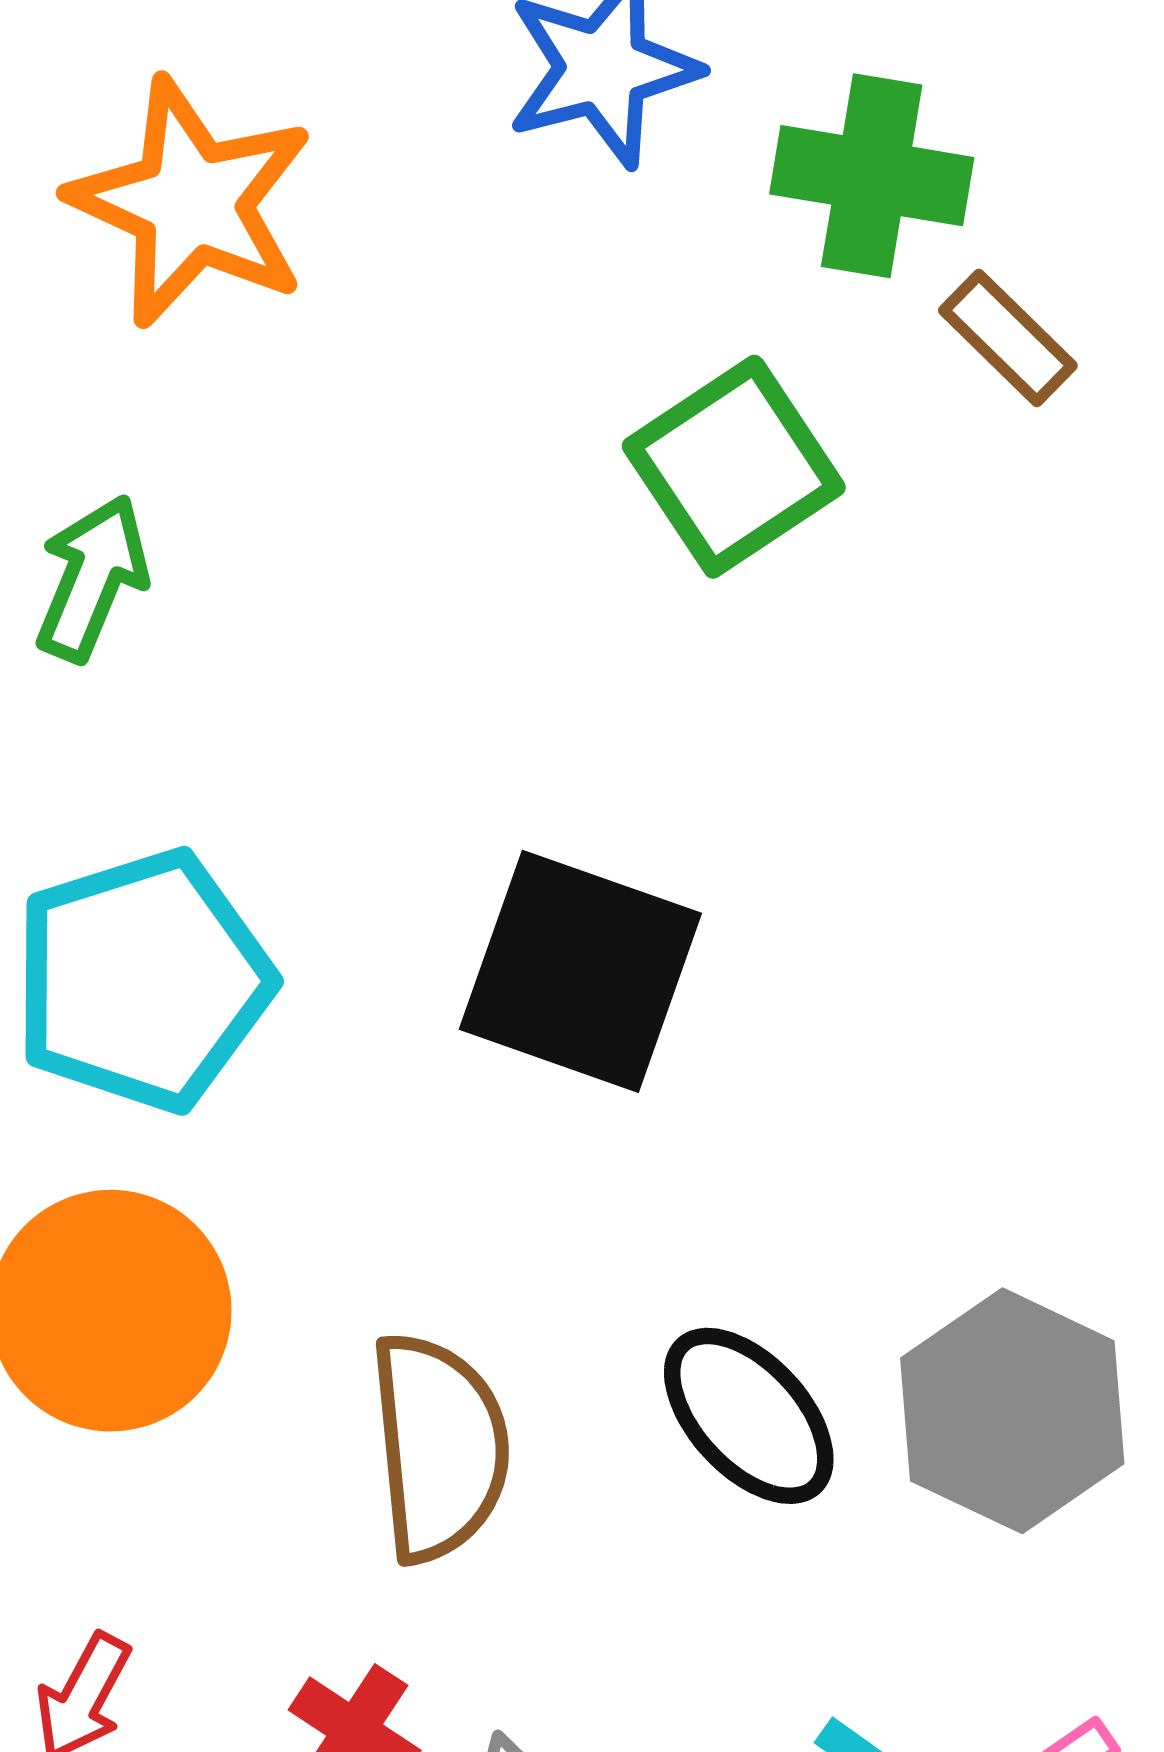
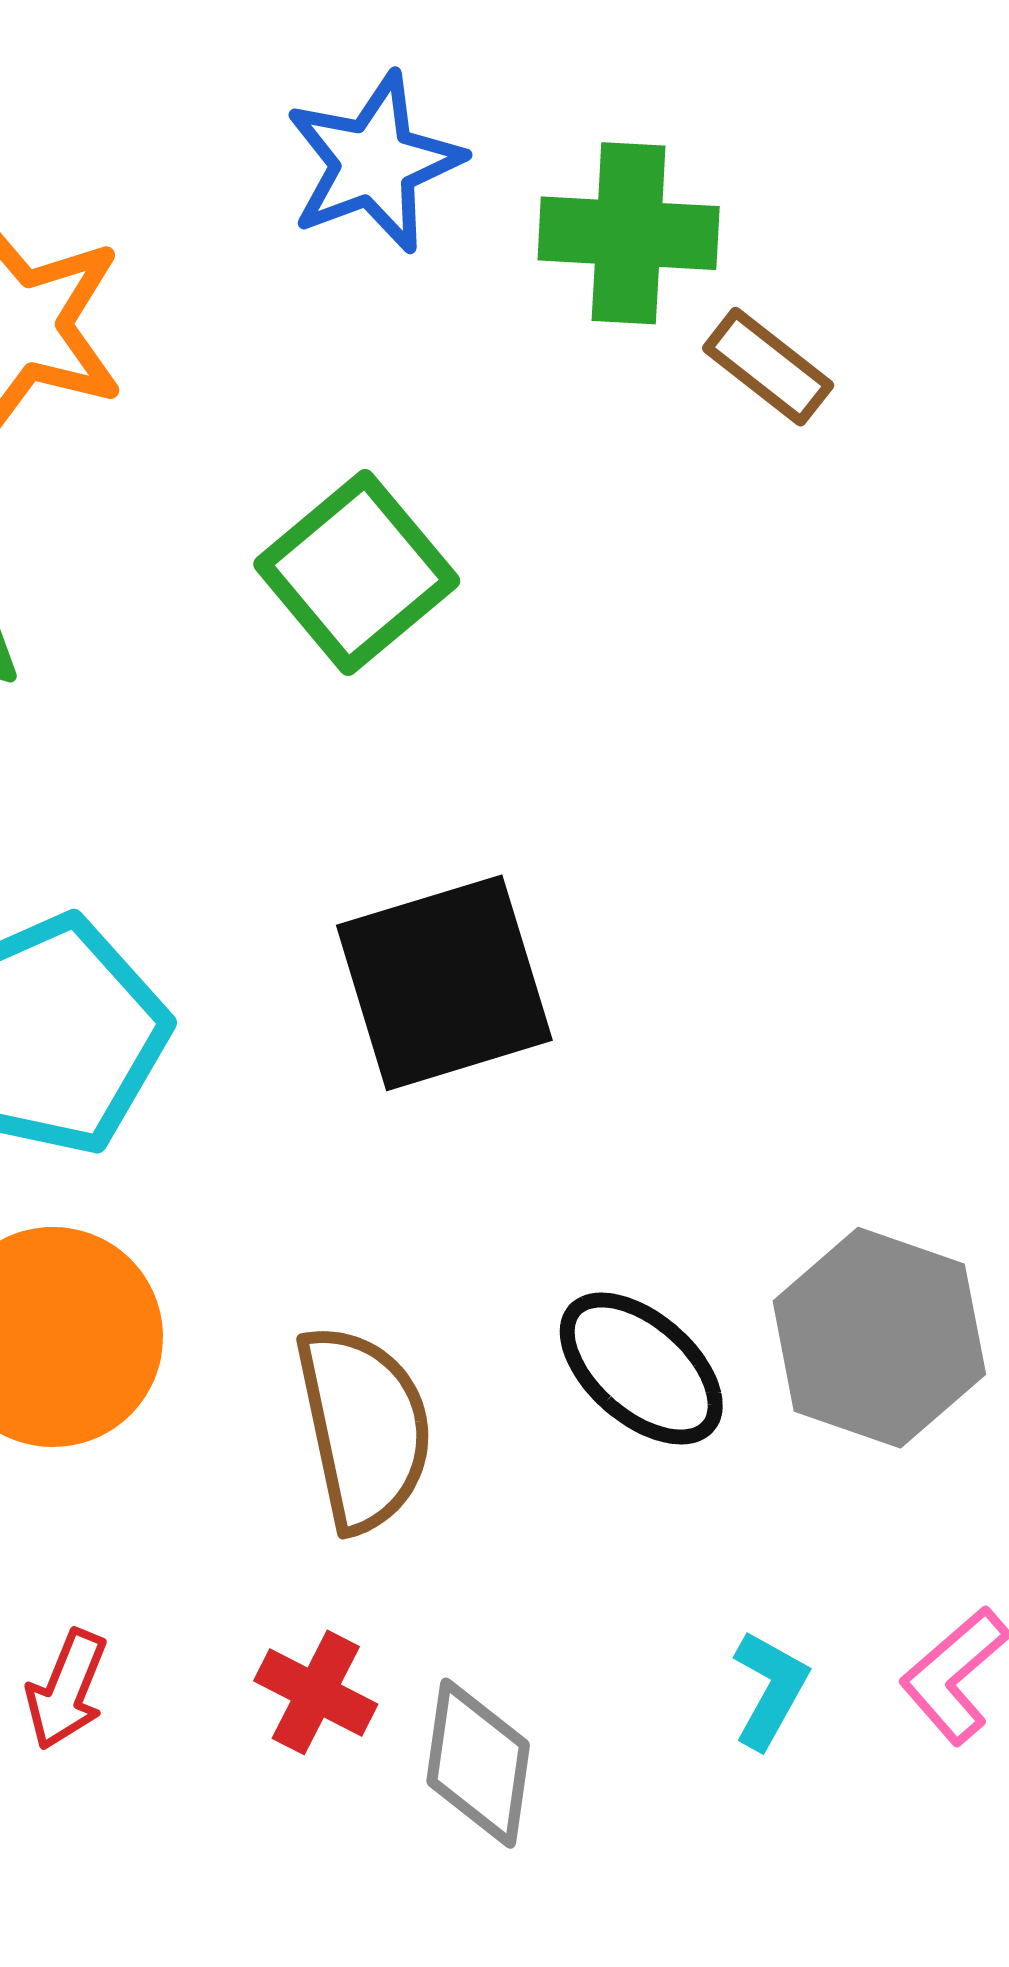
green square: (734, 467) -> (357, 572), moved
black square: (580, 971) -> (444, 983), turned -30

